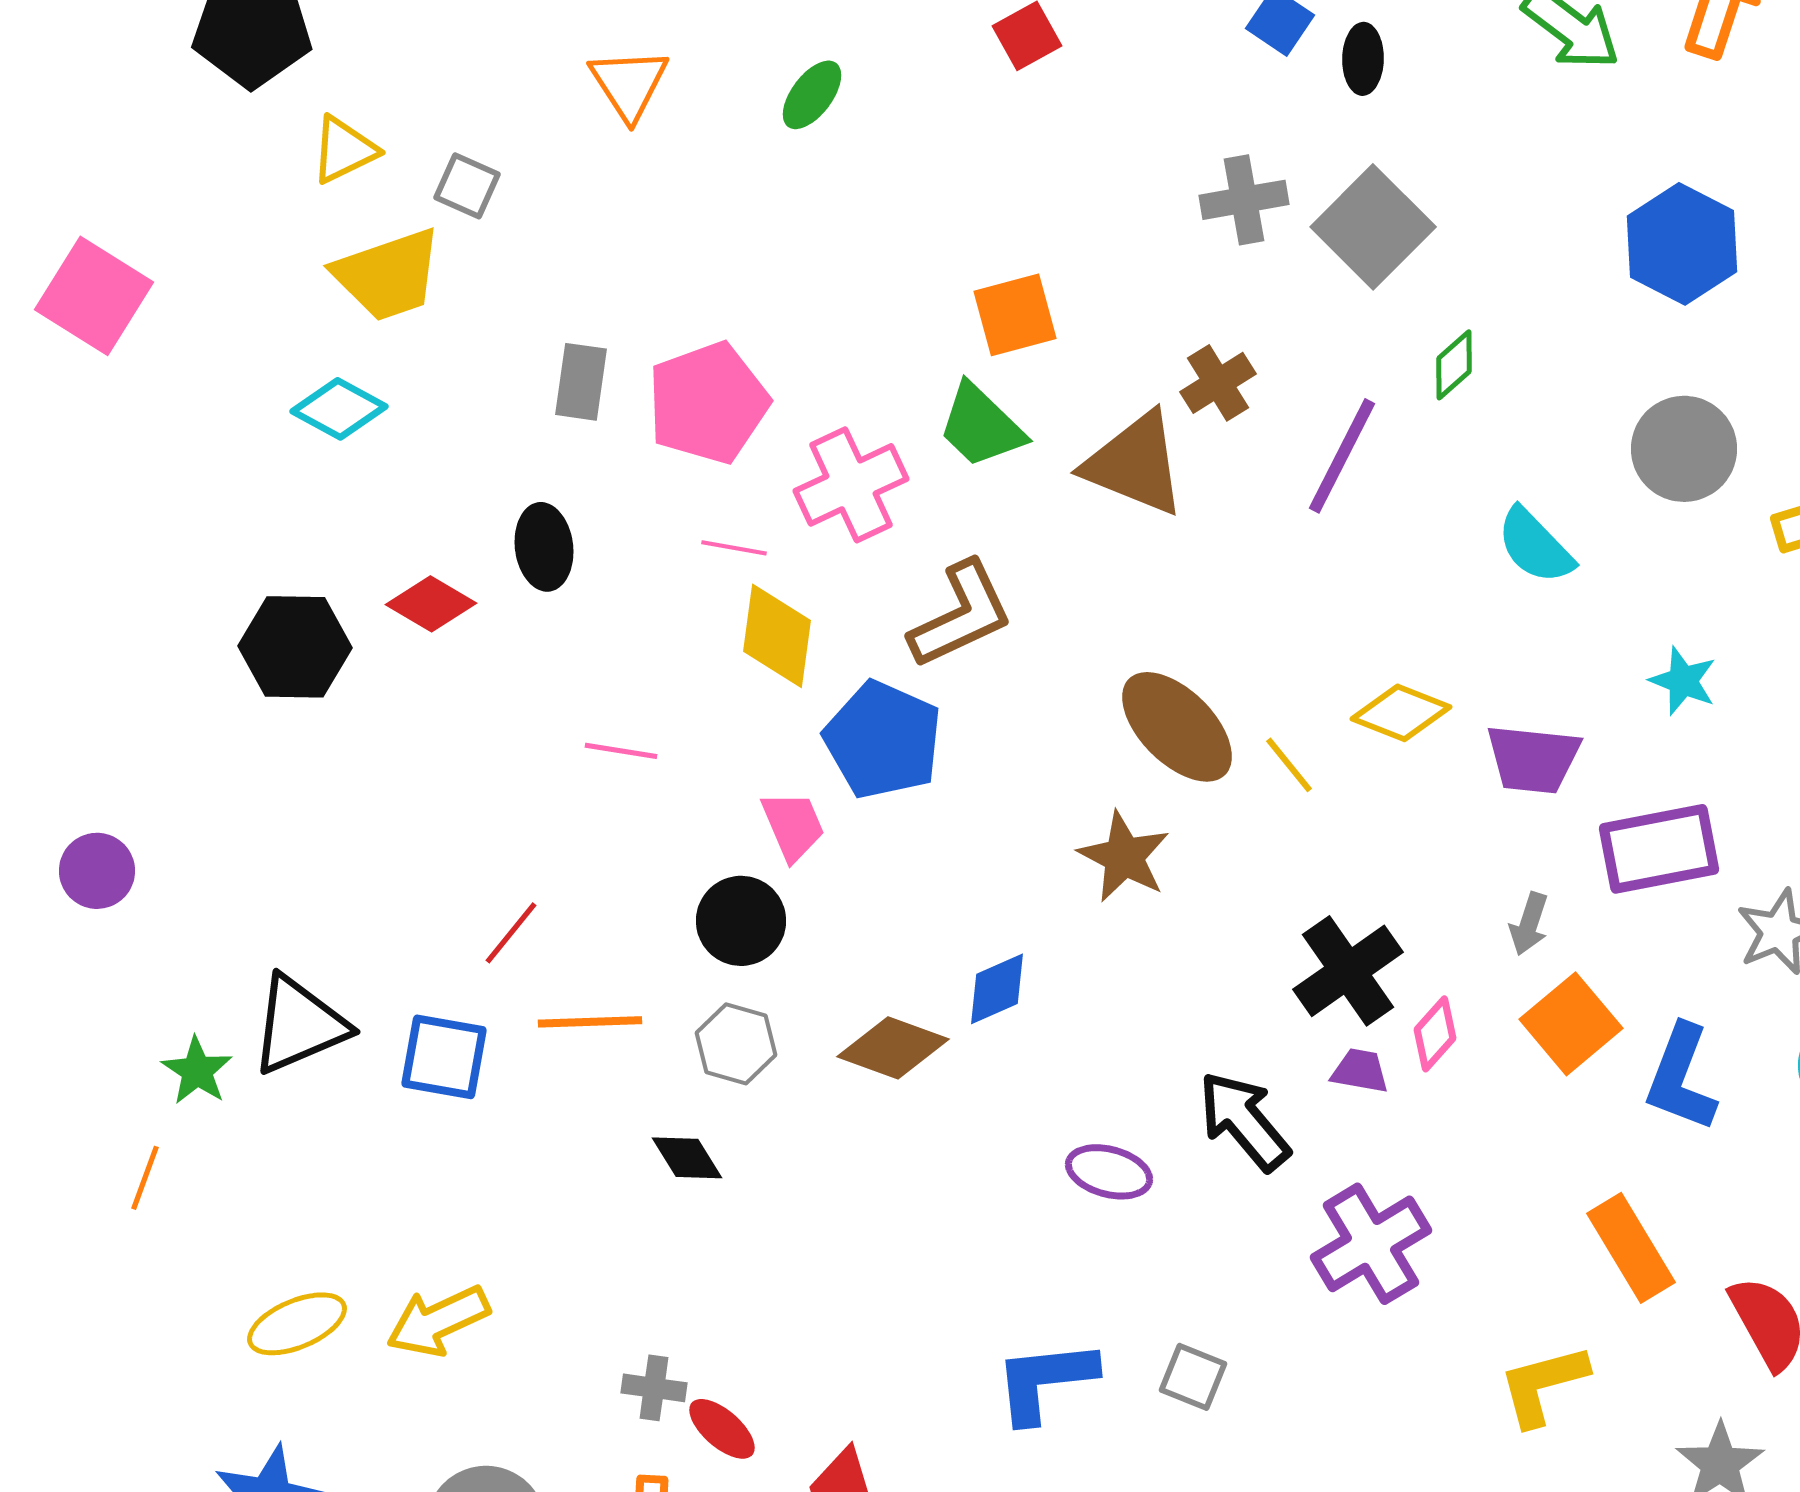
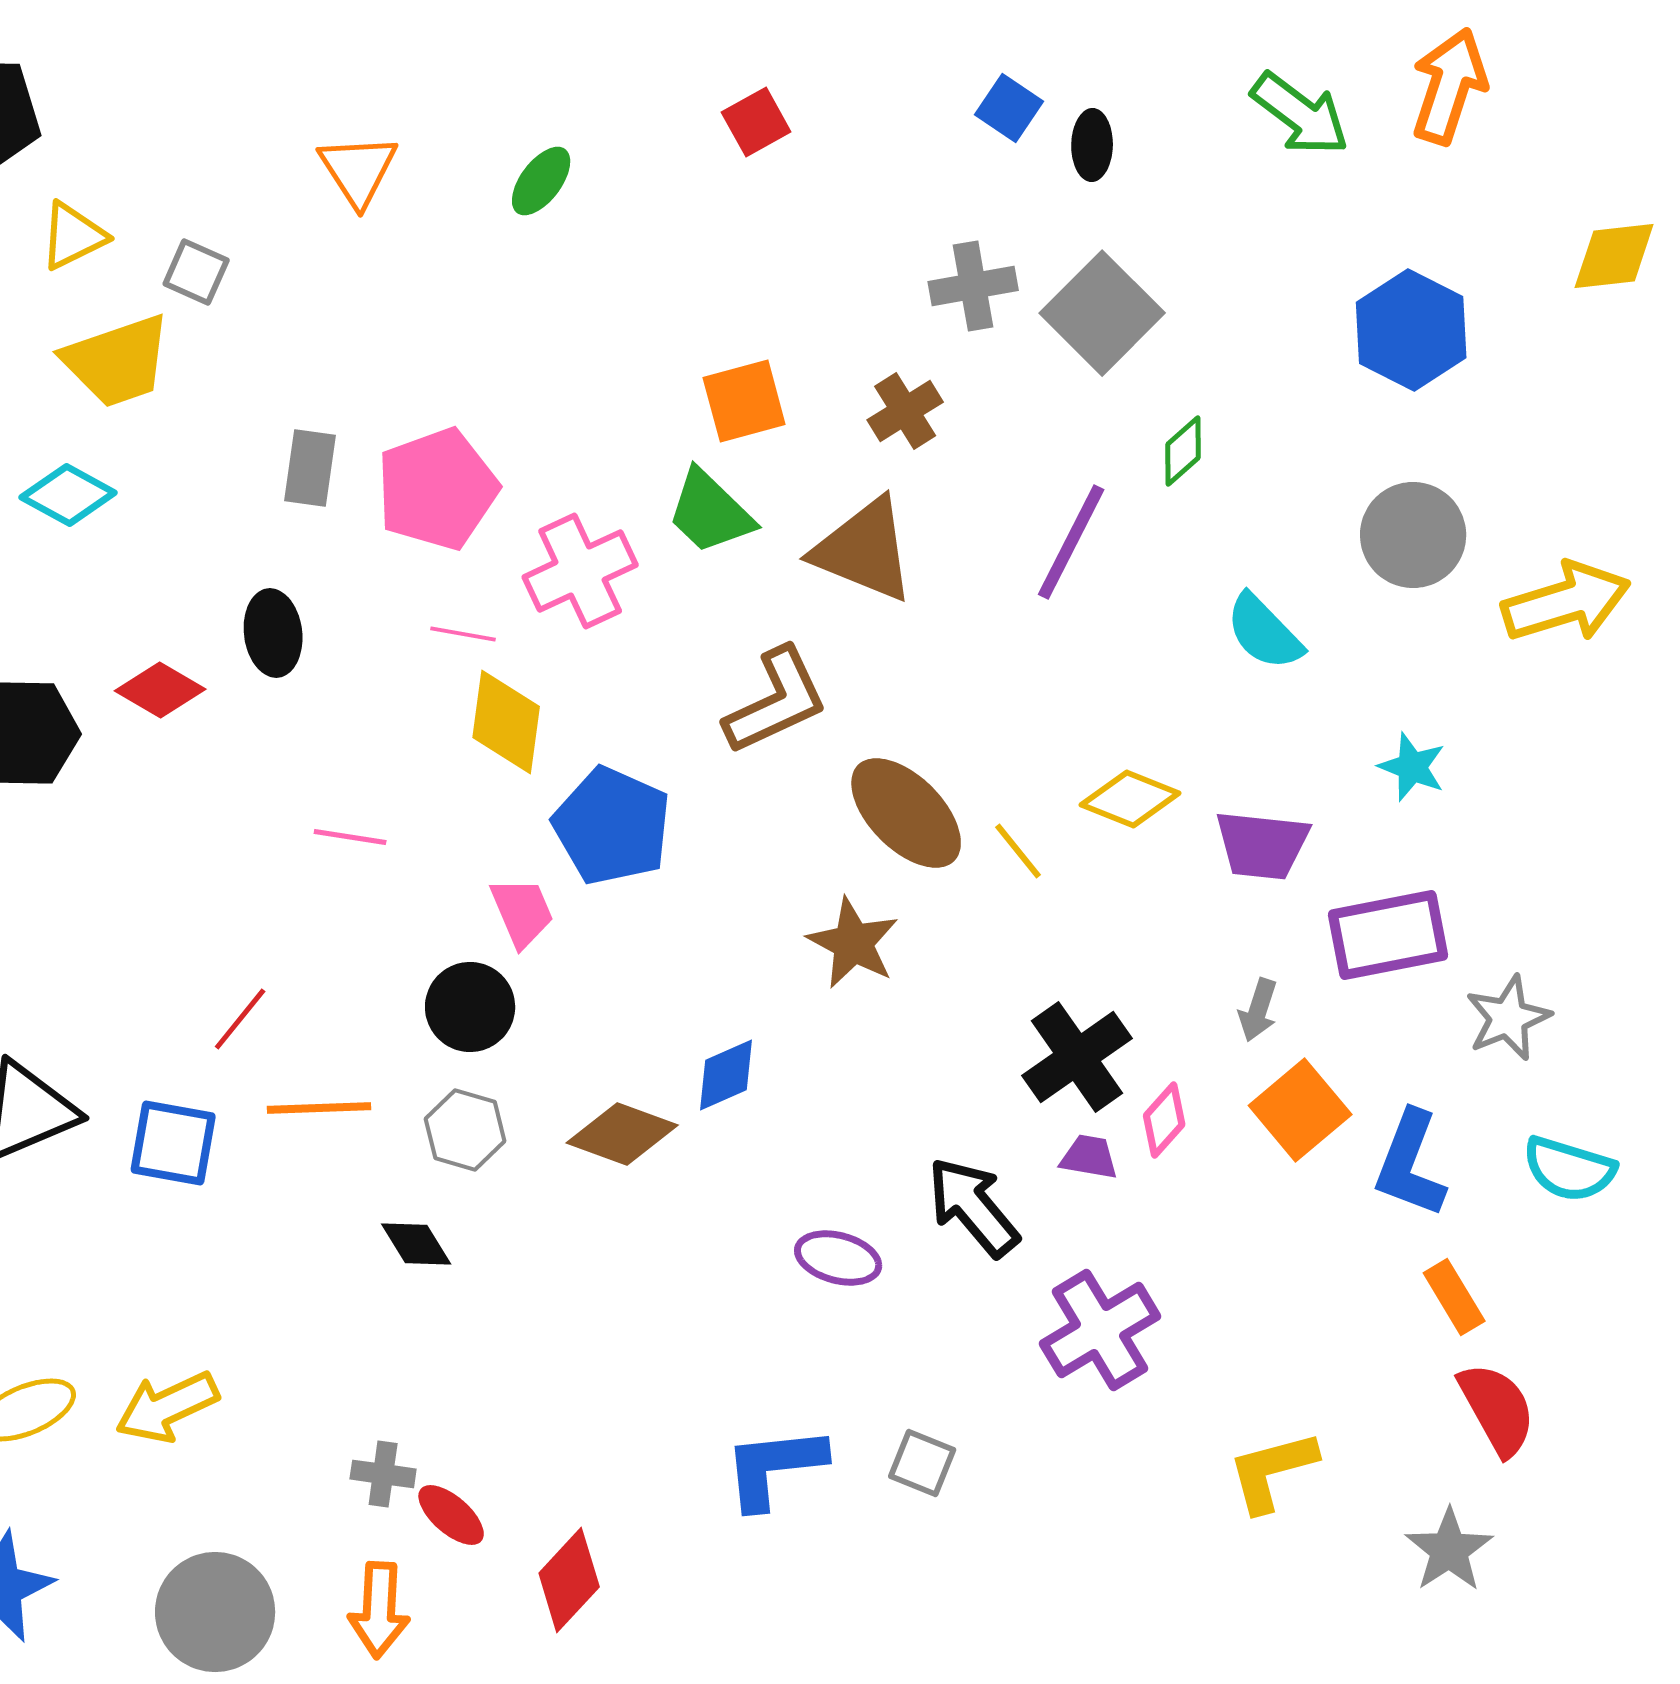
brown cross: (1218, 383) -> (905, 411), moved
brown L-shape: (961, 615) -> (776, 701), moved
orange rectangle: (1631, 1248) -> (1454, 1297), moved, size x0.7

